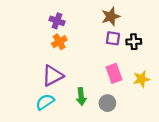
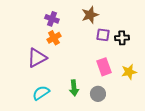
brown star: (111, 16) -> (90, 15), moved
purple triangle: (53, 76) -> (37, 58), moved

